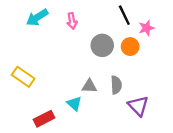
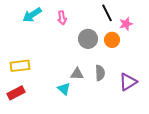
yellow rectangle: (23, 77) -> (20, 66), turned -42
purple triangle: (138, 106) -> (128, 82), moved, turned 42
red rectangle: (44, 119) -> (16, 93), moved

